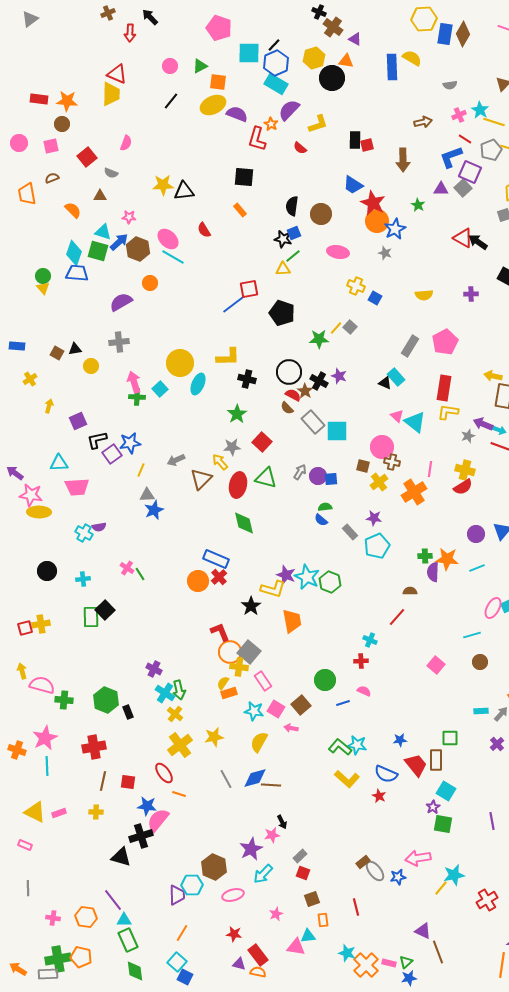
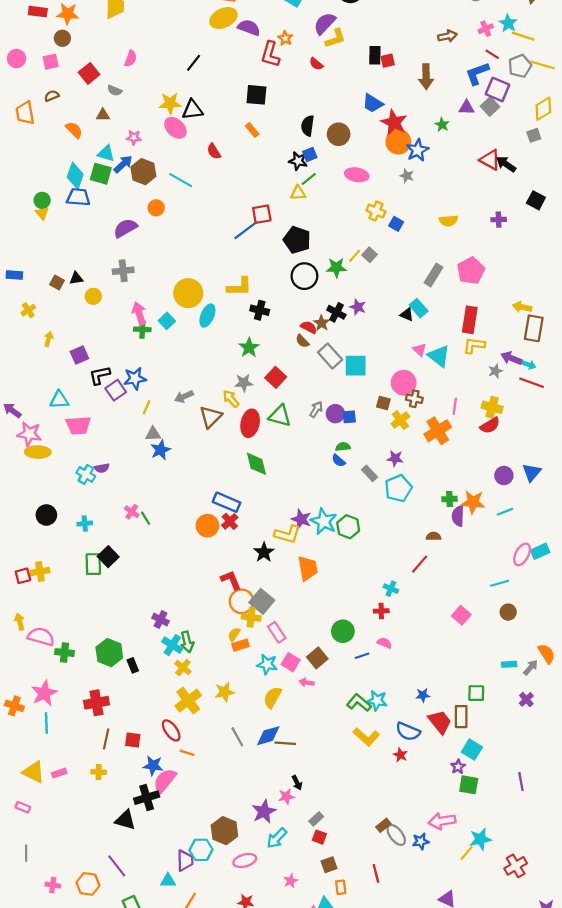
black line: (171, 101) -> (194, 63), moved
purple semicircle: (289, 110) -> (325, 23), moved
pink ellipse: (168, 239) -> (175, 128), moved
black circle: (289, 372) -> (304, 276), moved
cyan triangle: (124, 920) -> (168, 881), moved

